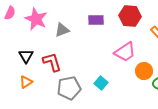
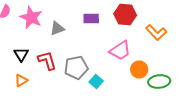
gray pentagon: (69, 88) -> (76, 68), moved

